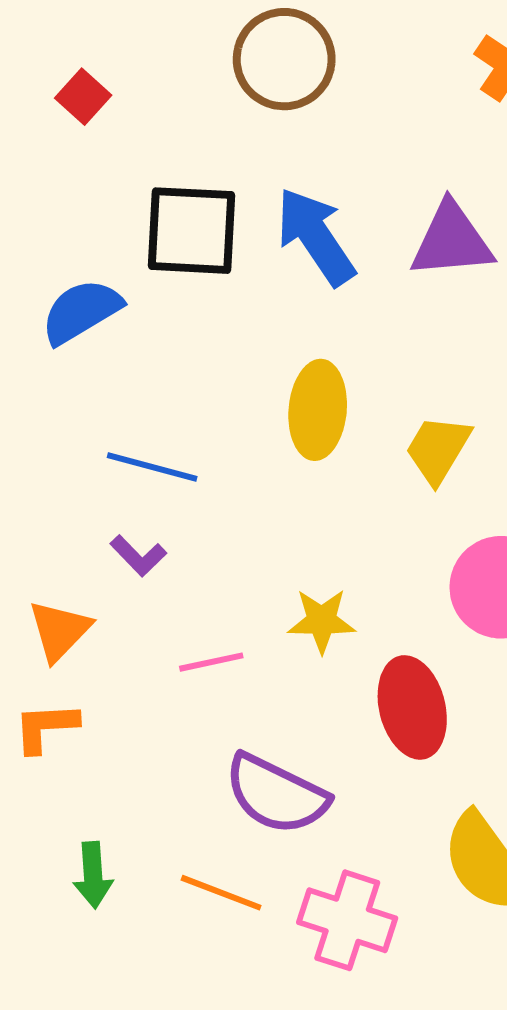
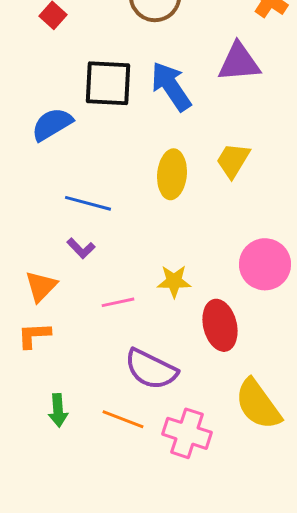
purple triangle: (452, 240) -> (239, 62), moved
yellow trapezoid: (438, 449) -> (233, 160), moved

